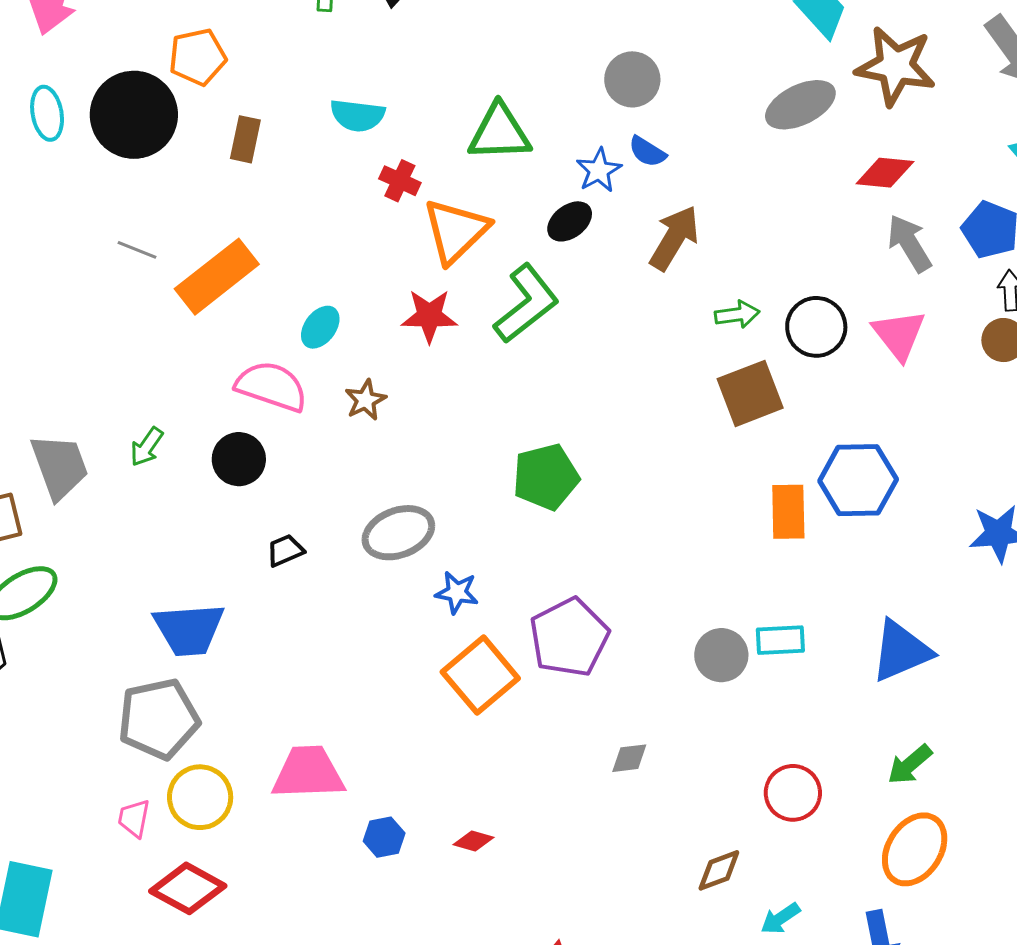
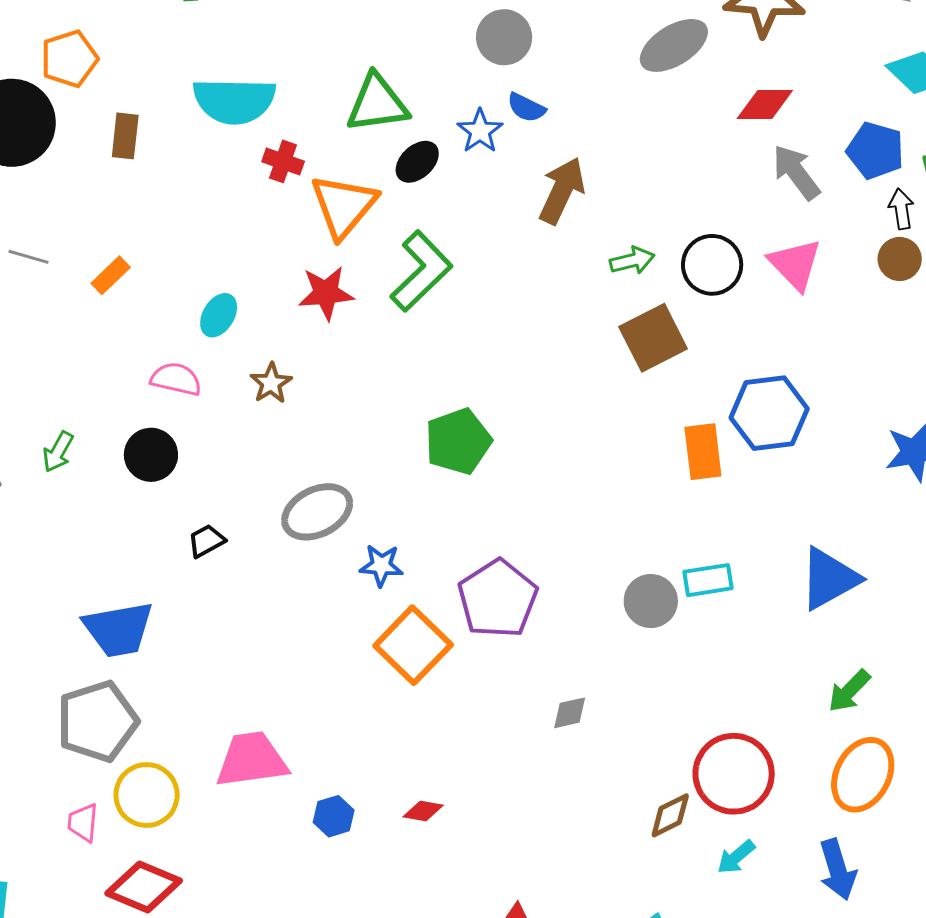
cyan semicircle: (357, 115) -> (234, 101), size x1.5
black ellipse: (570, 221) -> (417, 162), moved
orange rectangle: (217, 277) -> (111, 275), size x0.5
pink semicircle: (272, 386) -> (176, 379), size x0.7
red circle: (793, 793) -> (734, 774), moved, size x1.4

